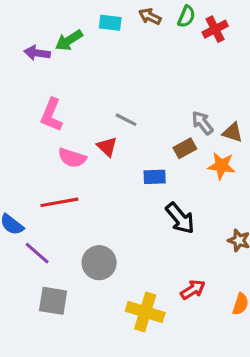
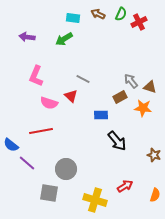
green arrow: (69, 40) -> (64, 39), moved
gray square: (53, 301) -> (49, 193), moved

